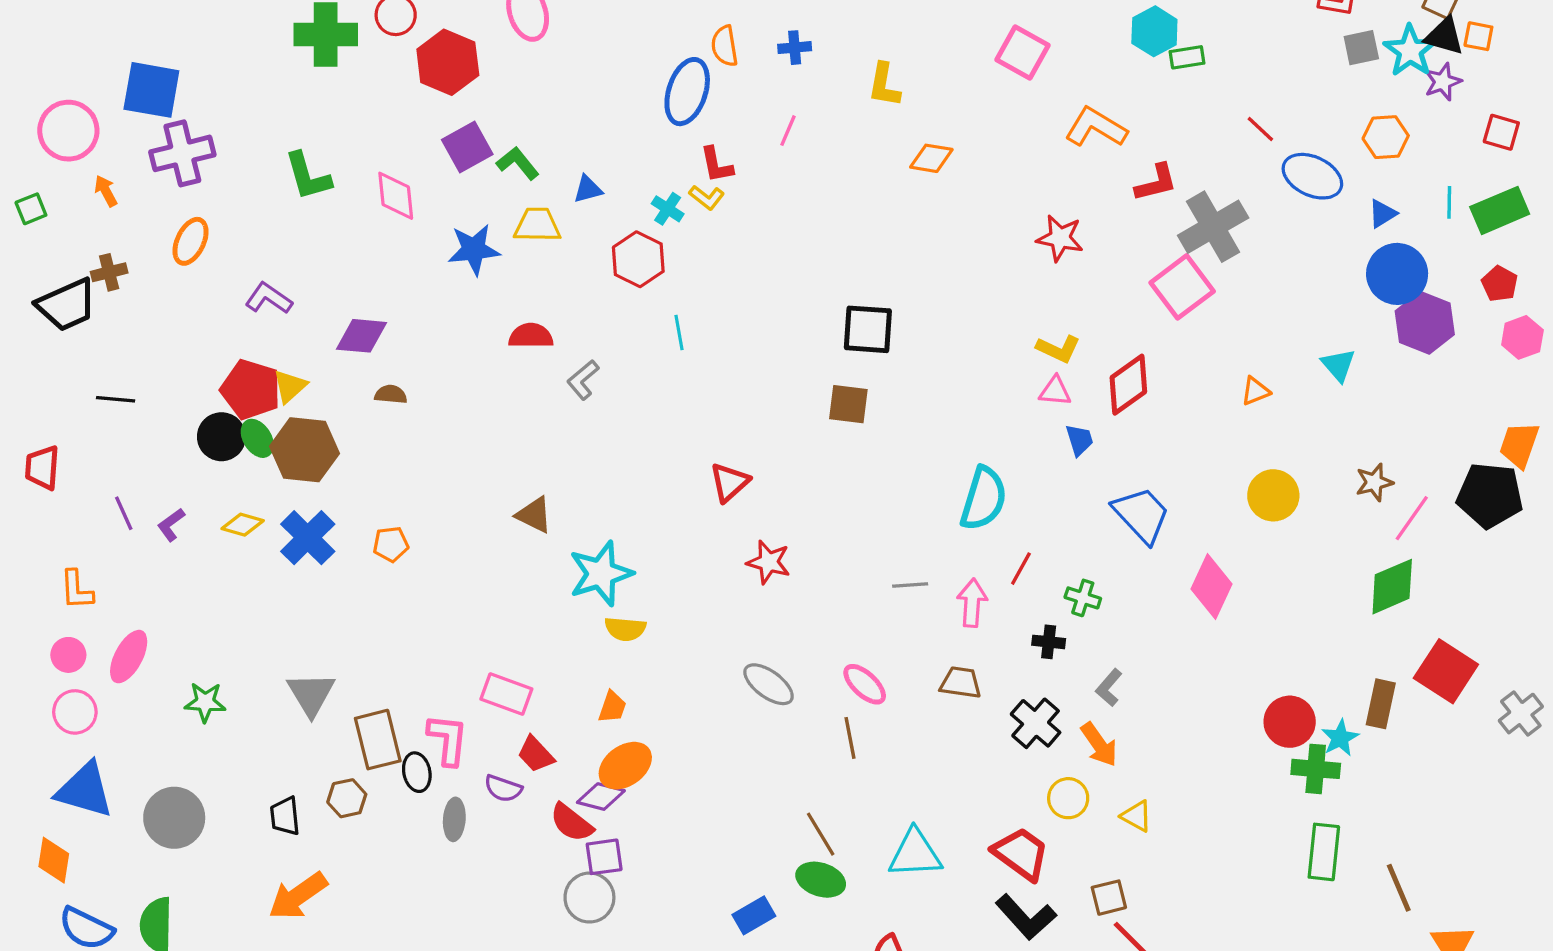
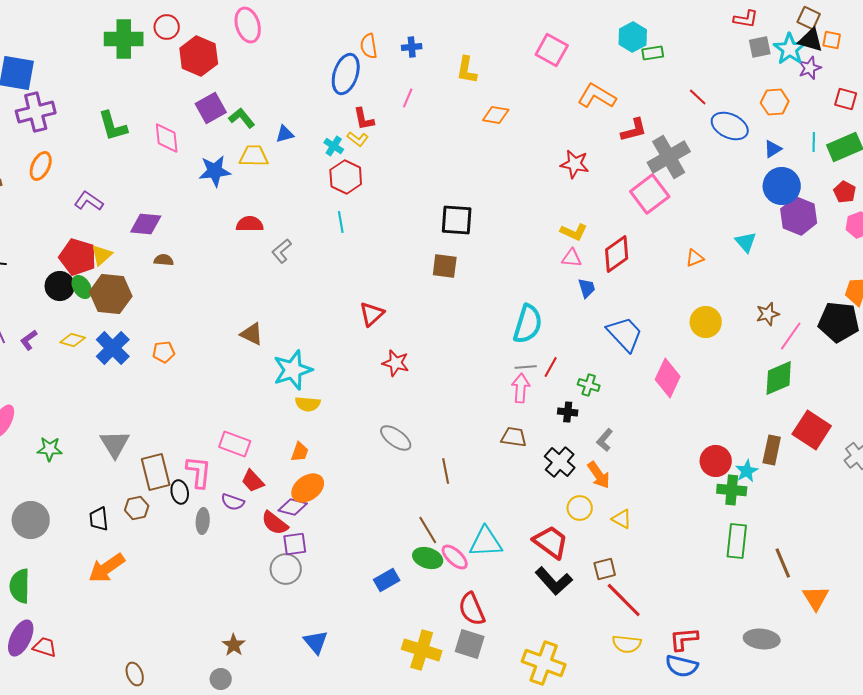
red hexagon: (638, 259) -> (346, 177), moved
gray line: (910, 585) -> (526, 367), moved
pink ellipse: (865, 684) -> (455, 557), moved

